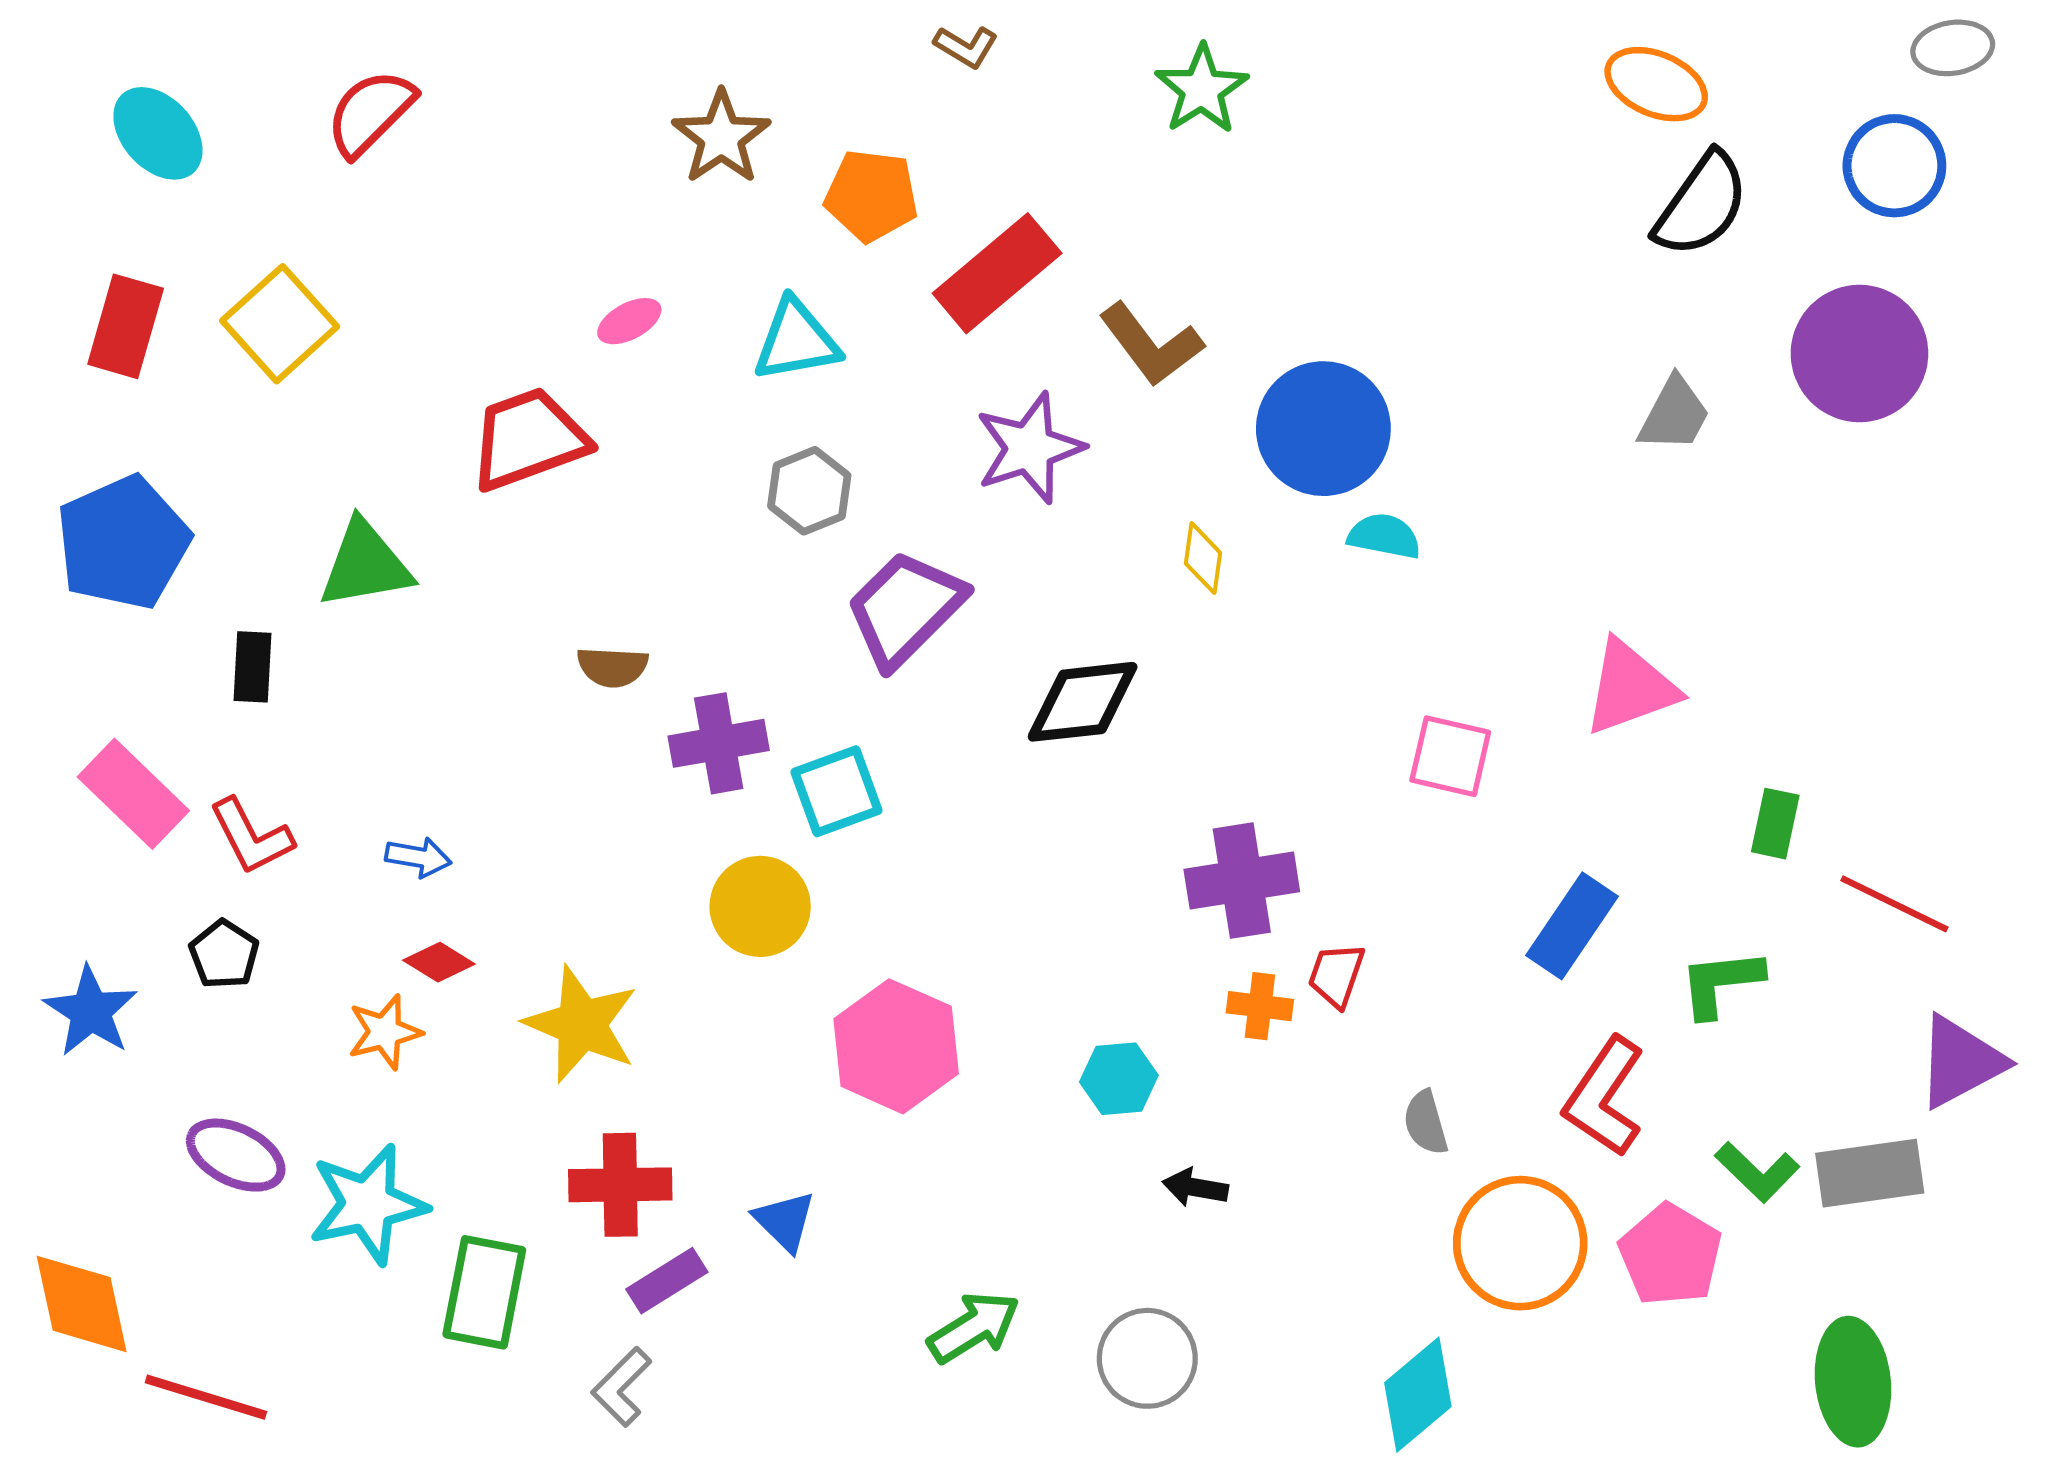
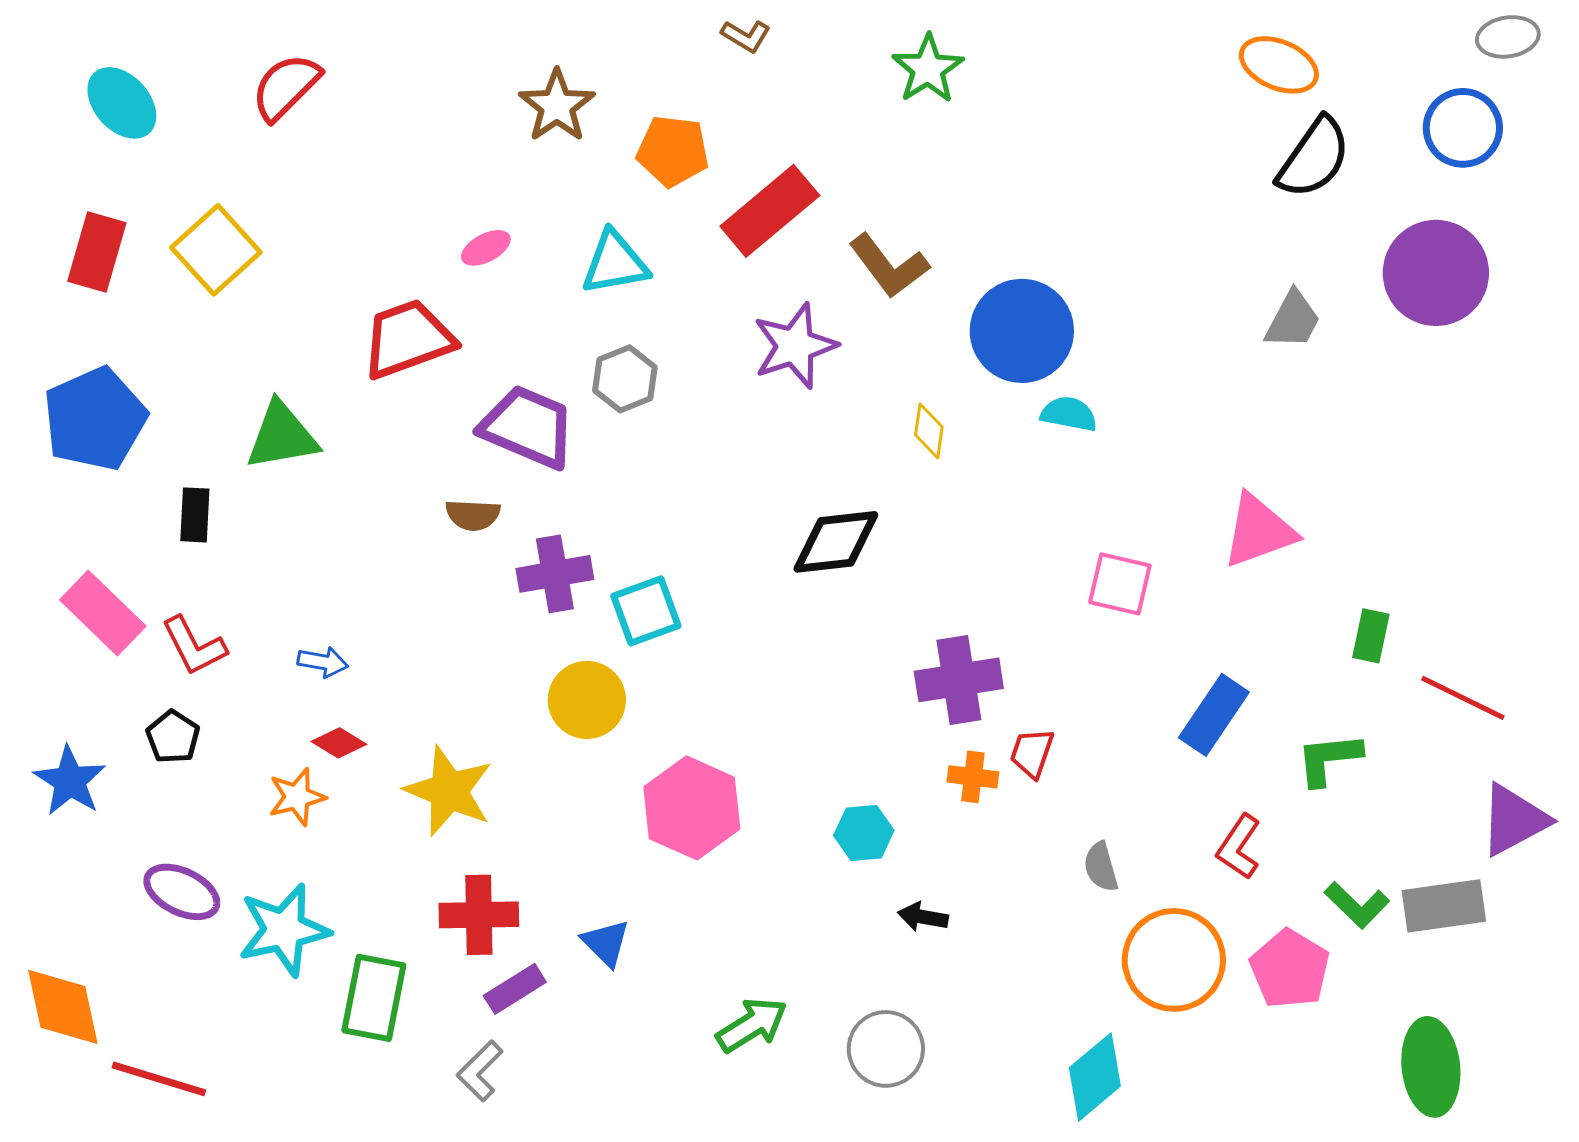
purple trapezoid: (905, 609) -> (528, 427), moved, turned 68
red L-shape: (1604, 1097) -> (1239, 847), size x0.7

